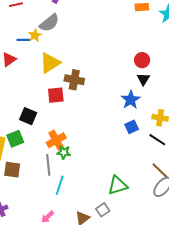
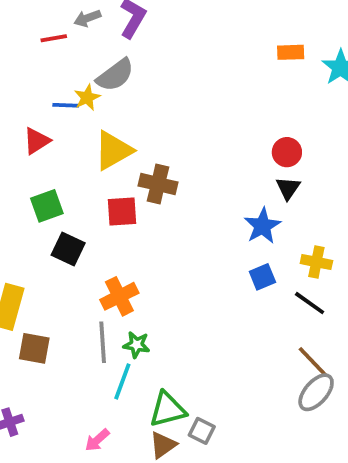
green square: (15, 139) -> (47, 206), moved
green star: (64, 152) -> (136, 345), moved
green triangle: (118, 185) -> (167, 409), moved
gray square: (103, 210) -> (202, 431), turned -32

